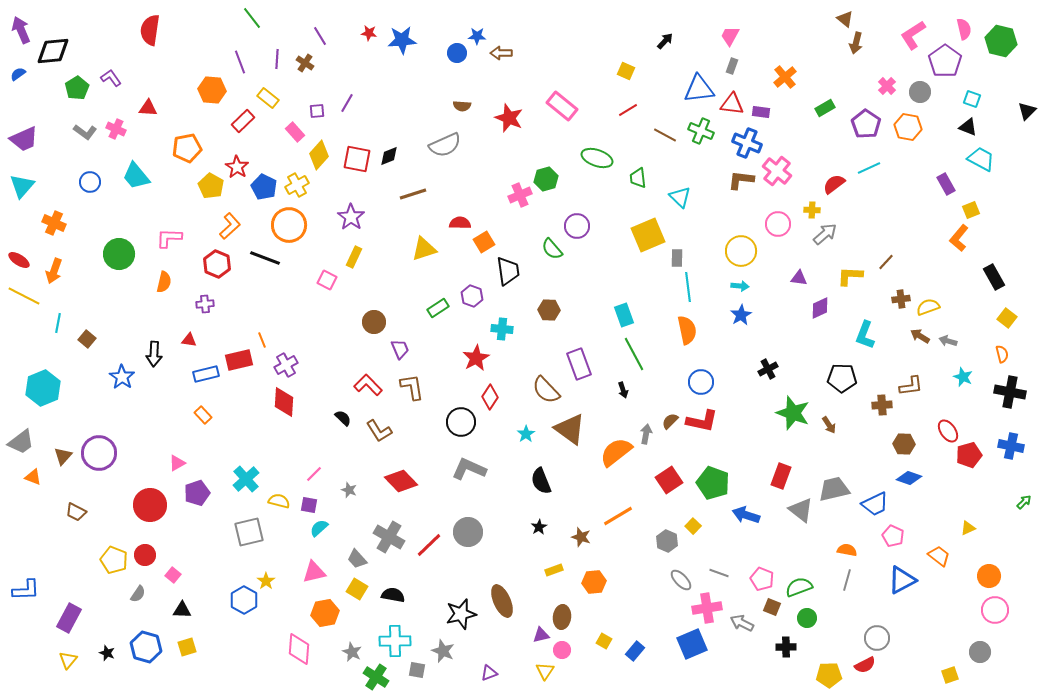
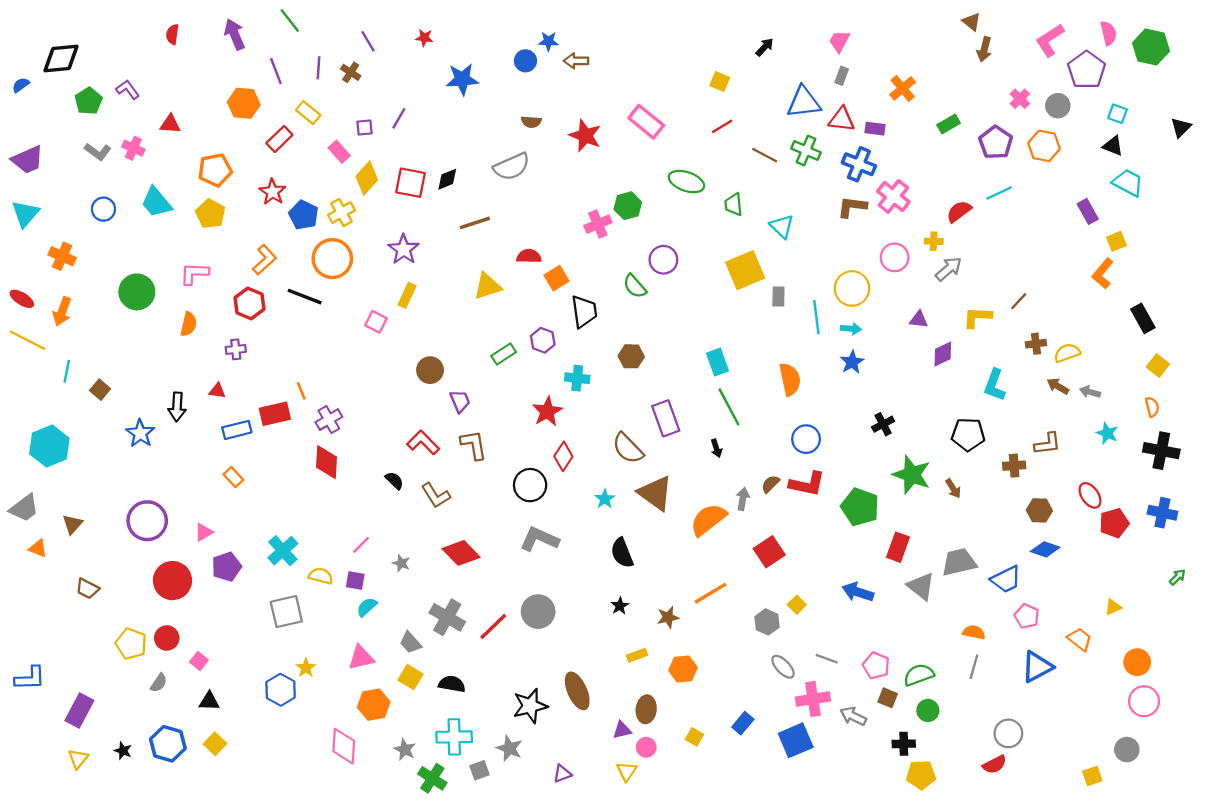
purple arrow: (21, 30) -> (235, 34), moved
red semicircle: (150, 30) -> (172, 34), size x0.6
blue star: (402, 40) -> (462, 79), moved
yellow pentagon: (211, 186) -> (210, 214), moved
cyan line: (688, 287) -> (816, 317), moved
purple circle: (99, 453) -> (147, 521), moved
green pentagon: (713, 483) -> (860, 507), moved
brown star: (581, 537) -> (668, 617), turned -30
yellow square: (187, 647) -> (215, 744), turned -30
blue rectangle: (635, 651) -> (743, 723), moved
gray square: (417, 670) -> (479, 770), turned -30
yellow pentagon: (829, 675) -> (921, 775), moved

